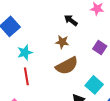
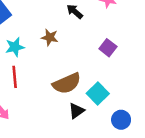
brown star: (62, 42) -> (50, 37), moved
brown semicircle: (67, 66) -> (67, 83), moved

